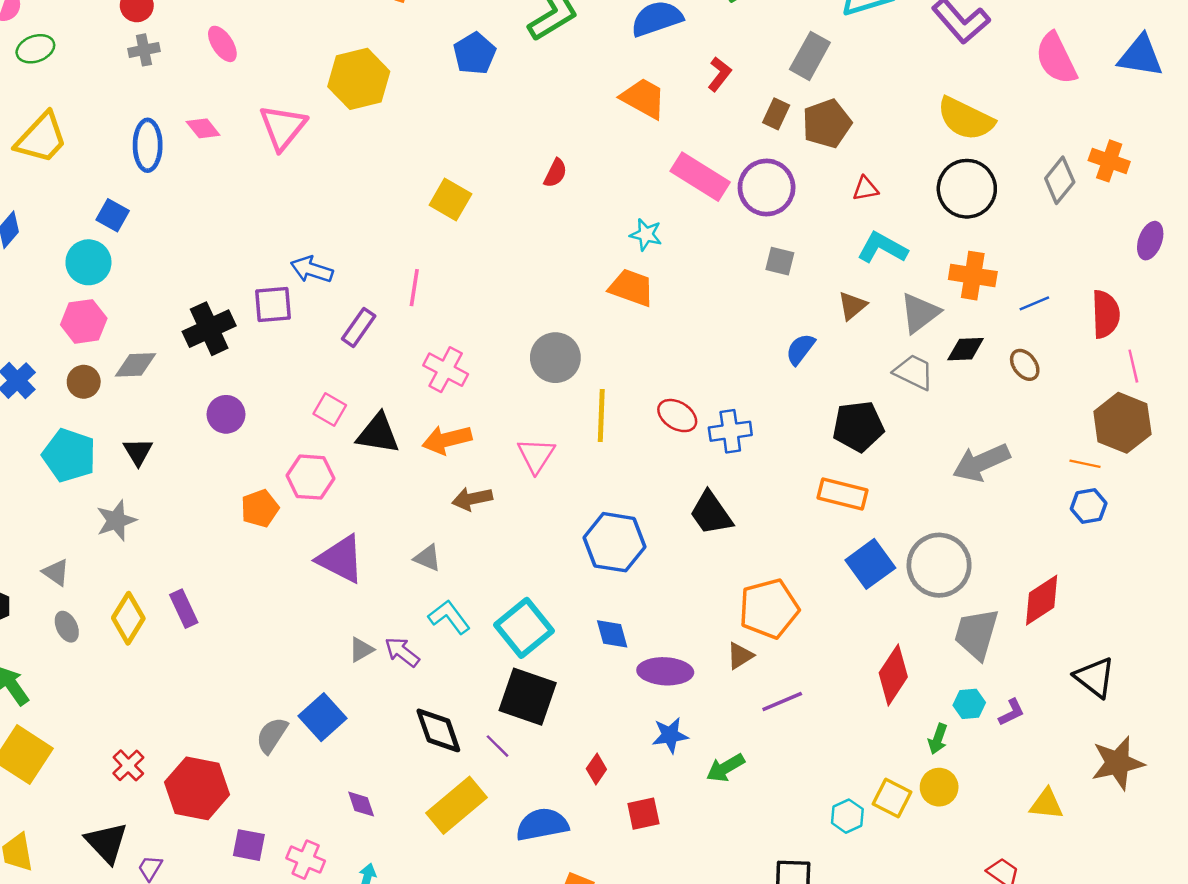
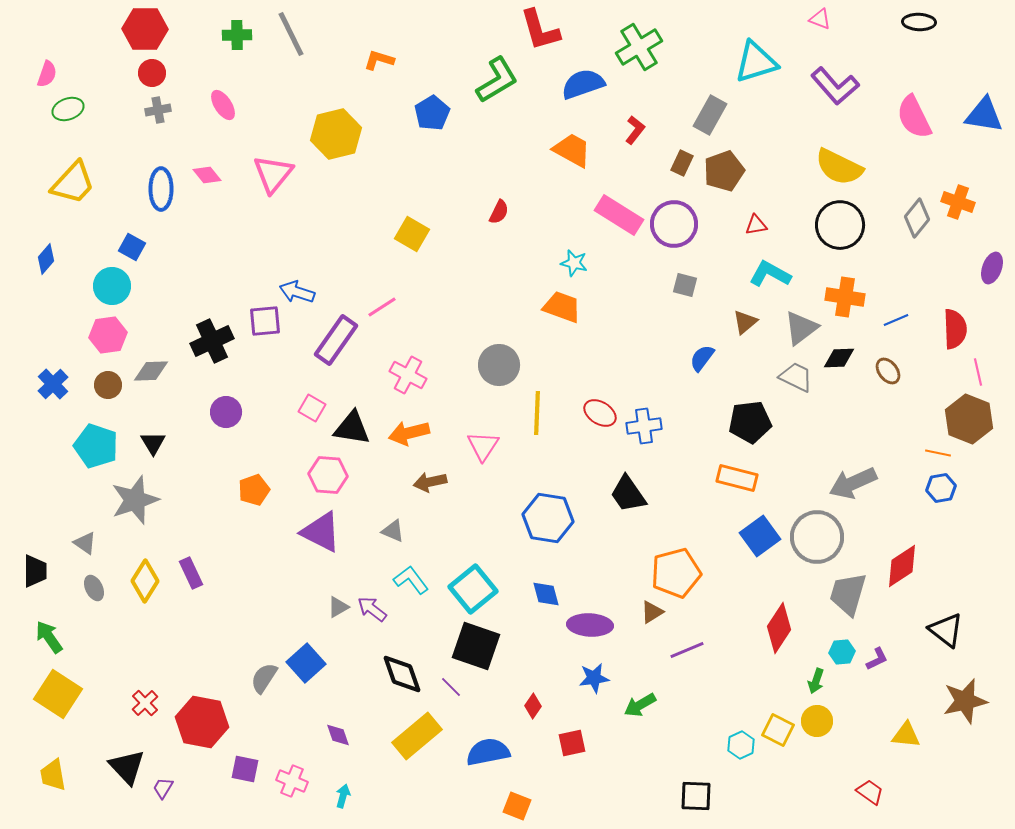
pink line: (414, 288) -> (382, 307), turned 48
purple rectangle: (359, 327) -> (336, 340), size x1.5
gray arrow: (981, 463) -> (853, 483), moved
pink hexagon: (310, 477) -> (328, 475), moved
gray star: (116, 520) -> (135, 500), size x1.4

